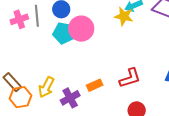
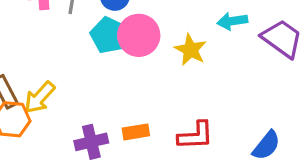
yellow star: (124, 16) -> (191, 50), moved
yellow arrow: (46, 87) -> (40, 97), moved

